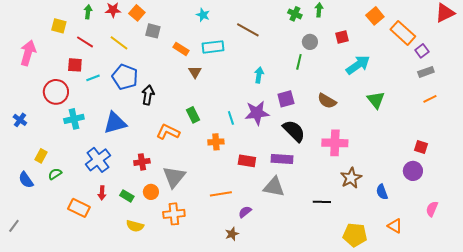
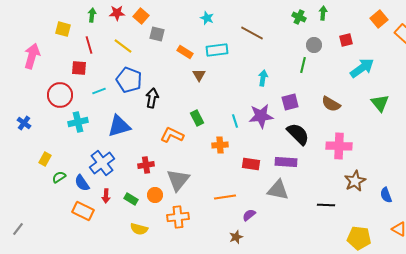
red line: (85, 42) -> (89, 45), turned 42
cyan line: (93, 78) -> (99, 91), moved
blue semicircle: (26, 180) -> (82, 183), moved

